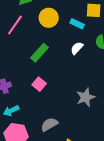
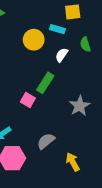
yellow circle: (49, 18) -> (34, 40), moved
green rectangle: (40, 53) -> (45, 83), moved

